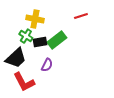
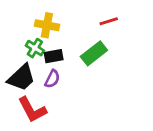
green rectangle: (57, 40) -> (94, 53), moved
purple semicircle: (47, 65) -> (52, 79), moved

